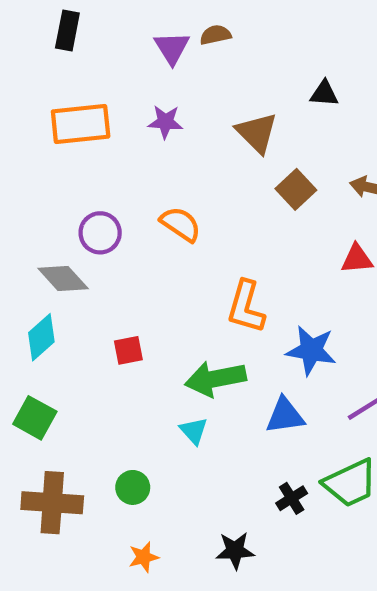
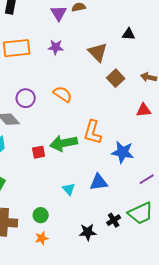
green arrow: (215, 379) -> (64, 143), moved
blue triangle: (285, 416) -> (99, 182), moved
black star: (235, 551) -> (88, 232), moved
orange star: (144, 557) -> (42, 238), moved

